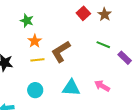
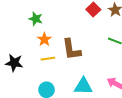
brown L-shape: (61, 52) -> (71, 49), turned -65

